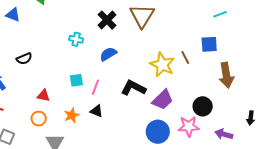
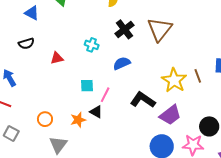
black semicircle: (24, 59) -> (26, 44), moved
red triangle: (43, 95) -> (57, 58), moved, turned -32
black triangle: (97, 111) -> (96, 112), moved

